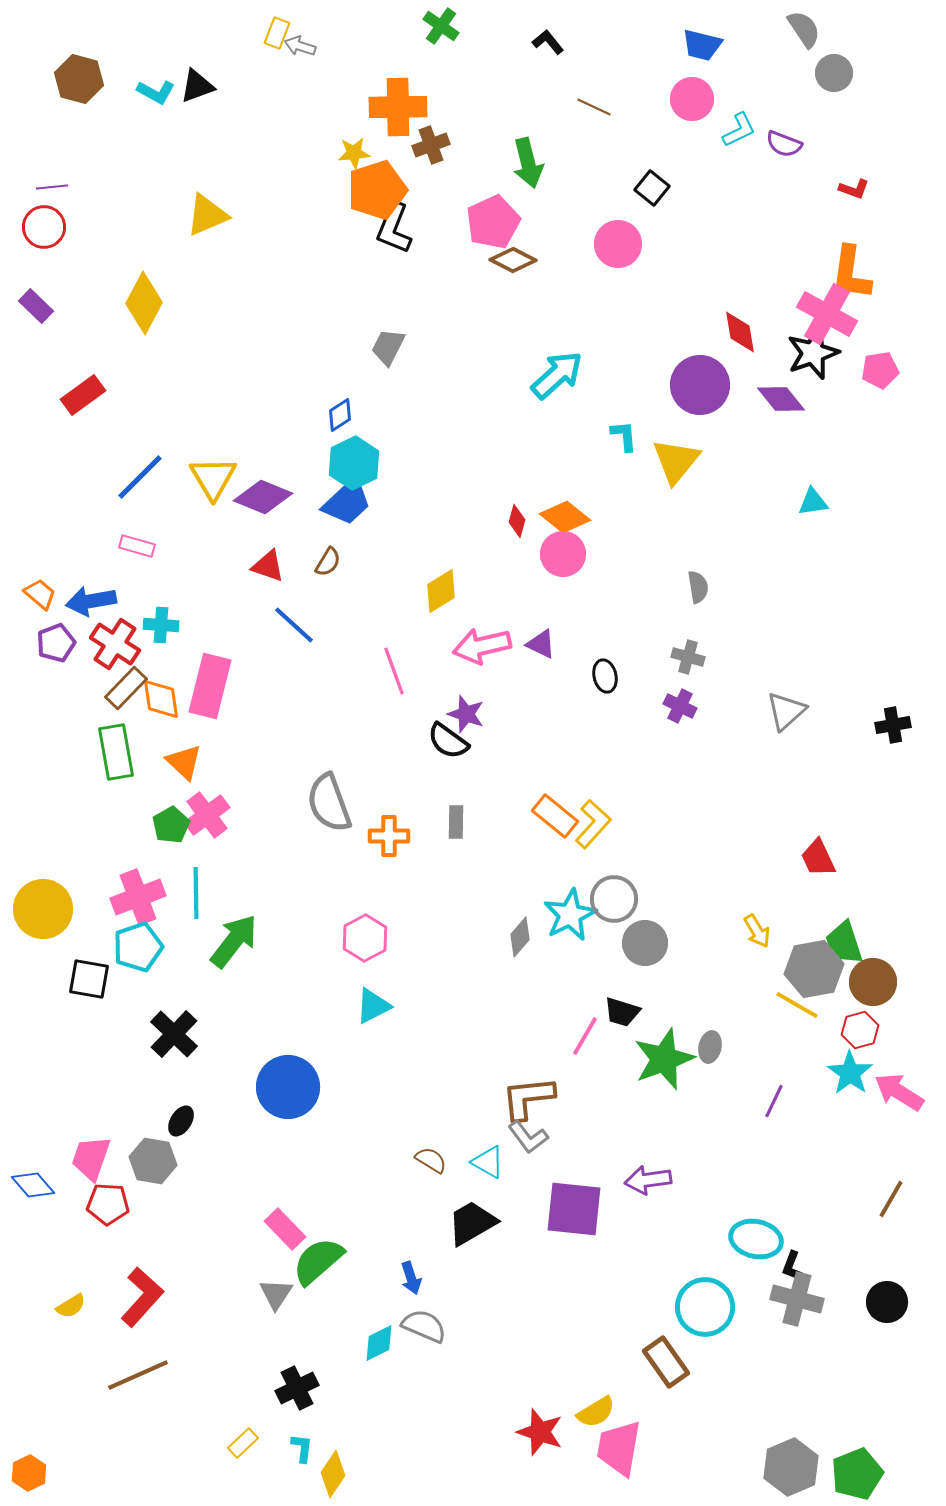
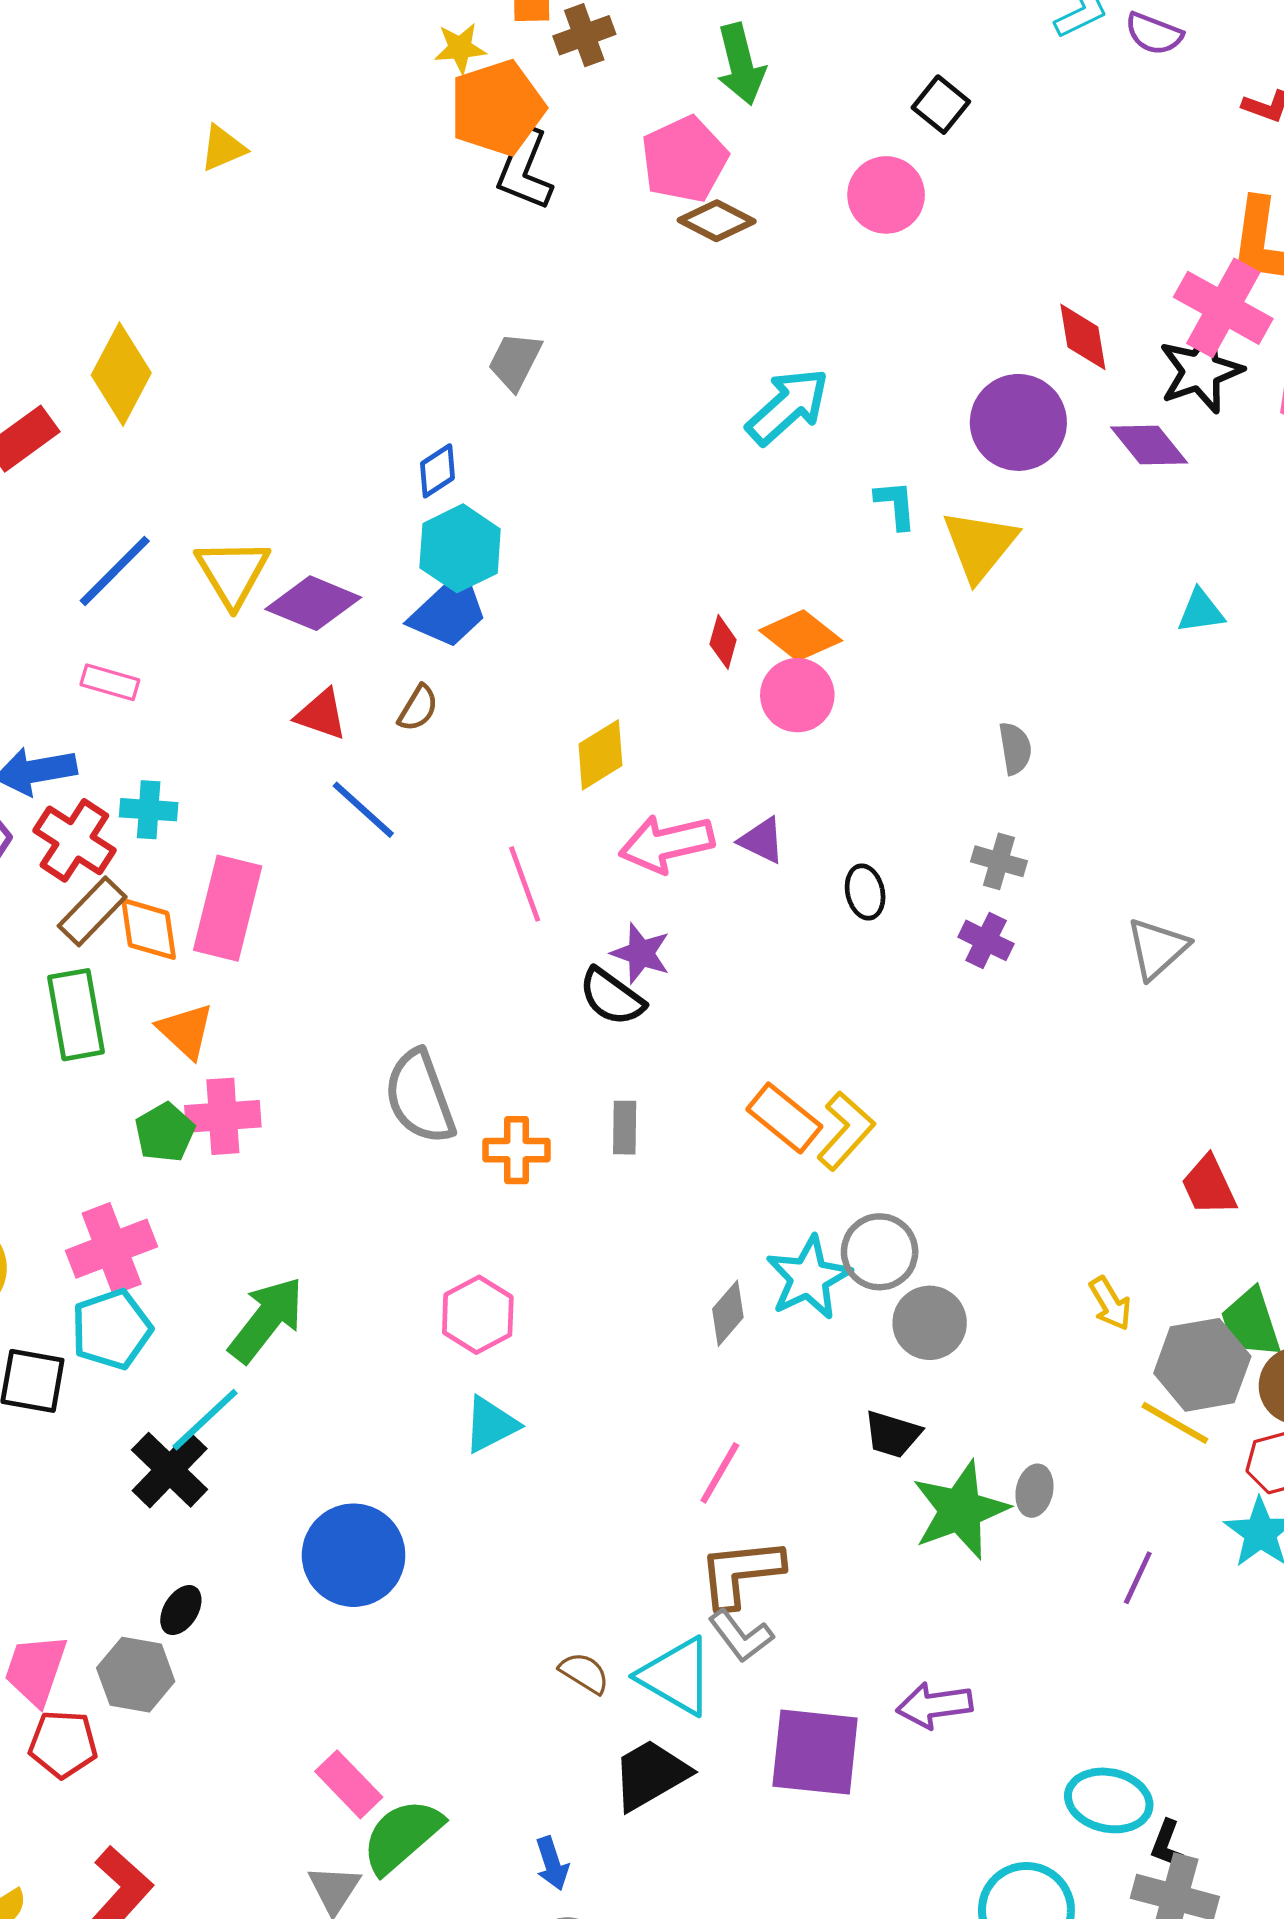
yellow triangle: (207, 215) -> (223, 148), size x0.7
yellow diamond: (144, 303) -> (121, 374), moved
pink cross: (207, 815) -> (223, 1116), turned 33
cyan line: (196, 893) -> (205, 1420), moved, turned 48
pink line: (585, 1036) -> (720, 1473), moved
cyan triangle: (488, 1162) -> (676, 1676), size x1.5

